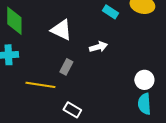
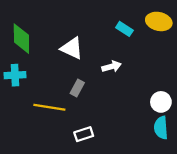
white rectangle: (72, 110) -> (84, 134), turned -48

